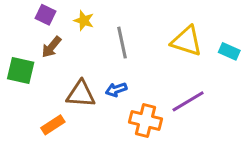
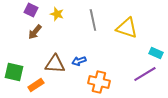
gray line: (122, 43) -> (93, 20), moved
cyan rectangle: (229, 51) -> (156, 53), moved
green square: (21, 71) -> (14, 72), moved
purple line: (188, 101) -> (145, 74), moved

